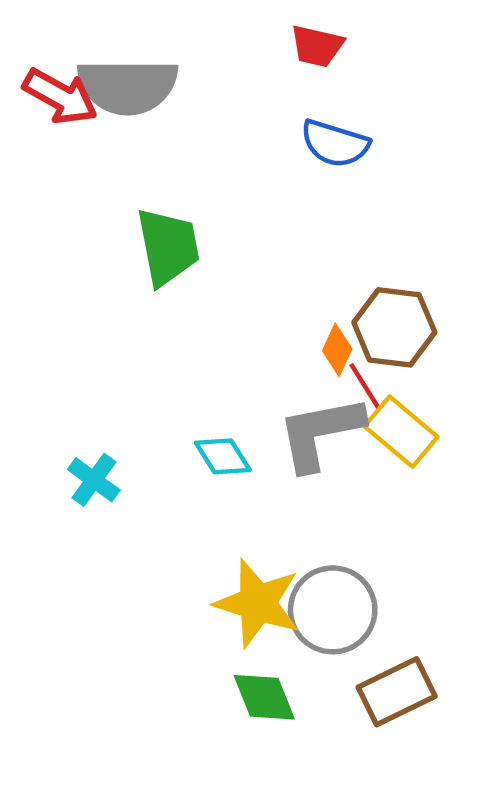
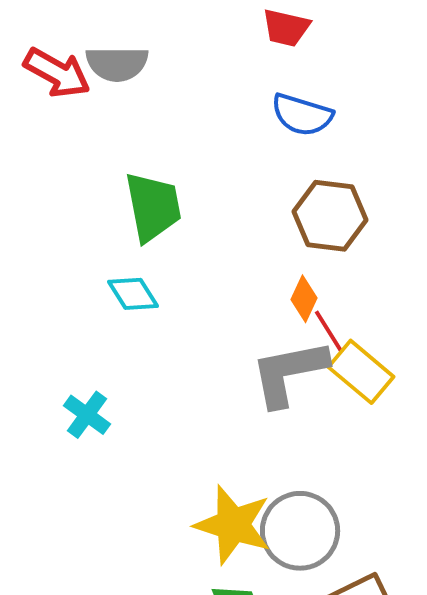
gray semicircle: (128, 86) -> (117, 64), size x0.7
brown hexagon: (394, 327) -> (330, 216), moved
cyan diamond: (223, 456) -> (133, 294), moved

